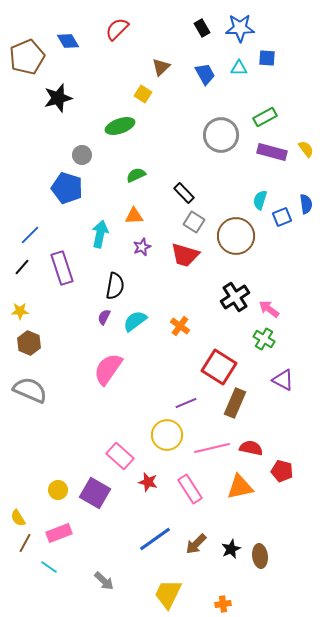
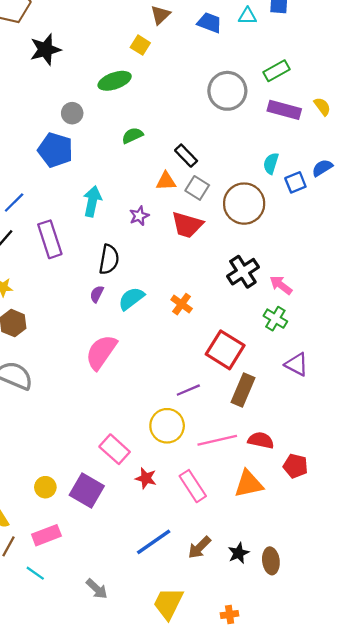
blue trapezoid: (205, 74) -> (209, 23), turned -40
blue semicircle: (306, 204) -> (322, 168), turned -114
orange triangle: (134, 216) -> (166, 181), moved

